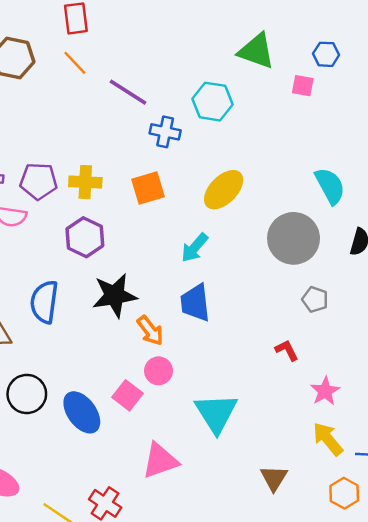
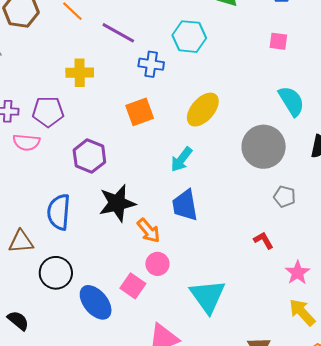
pink square: (303, 86) -> (278, 41), moved
yellow cross: (85, 182) -> (80, 73), moved
black circle: (27, 394) -> (56, 273), moved

